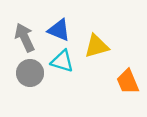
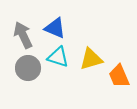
yellow triangle: (97, 46) -> (91, 59), moved

